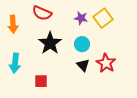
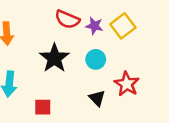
red semicircle: (42, 13) -> (67, 19), moved
black triangle: (83, 65) -> (97, 98), moved

